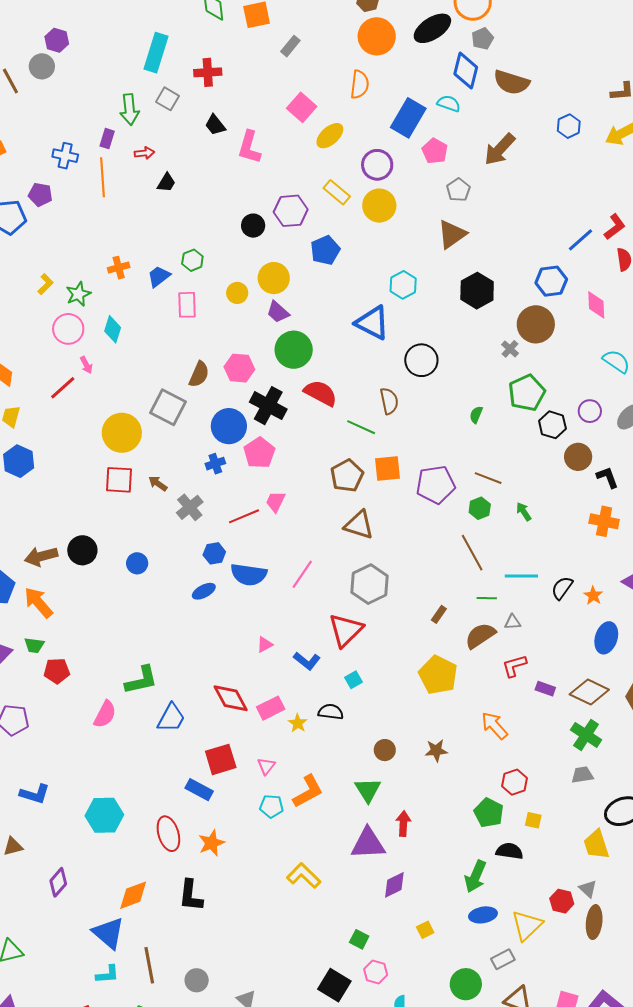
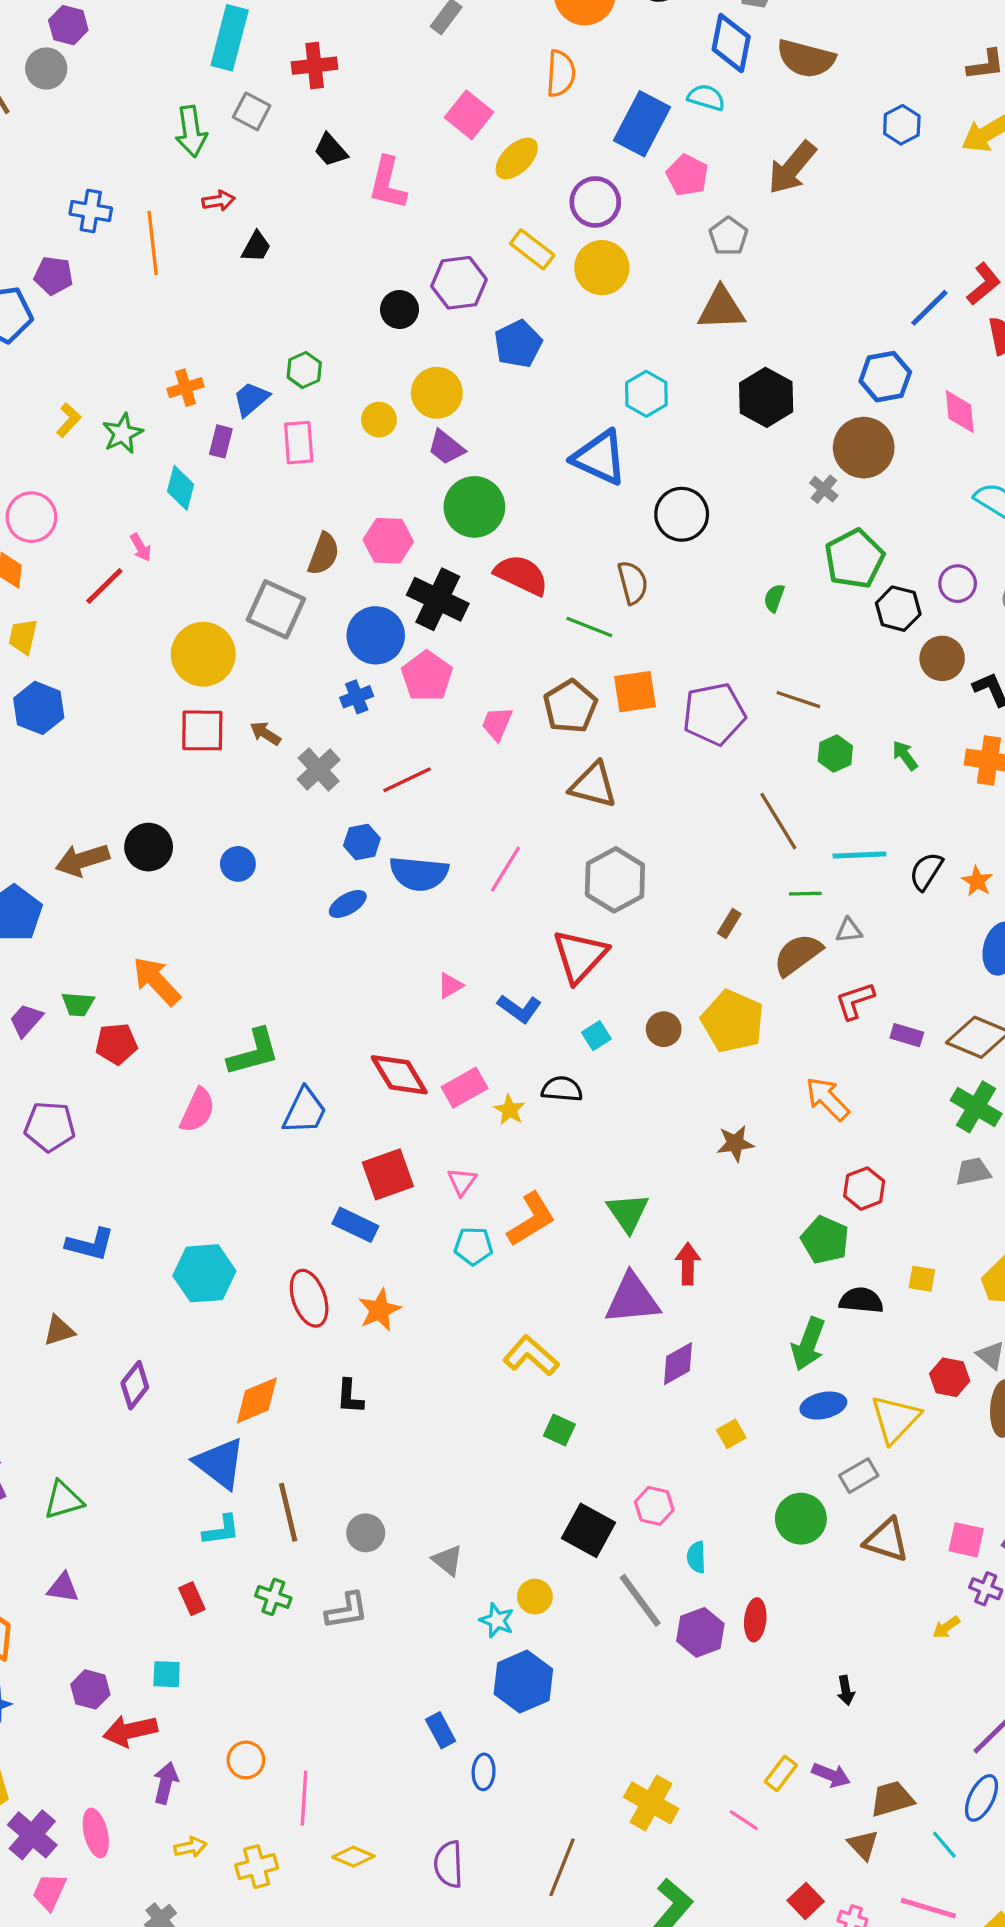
purple rectangle: (107, 139) -> (221, 441), moved
brown triangle: (452, 234) -> (721, 309), turned 36
pink circle: (68, 329) -> (31, 517), moved
pink trapezoid: (275, 502) -> (497, 724), moved
green hexagon: (480, 508) -> (835, 754), moved
green arrow: (524, 512) -> (905, 755), moved
orange arrow: (38, 602) -> (157, 981), moved
brown circle: (385, 750) -> (664, 1029), moved
yellow square: (533, 820) -> (922, 1279), moved
black L-shape: (191, 896) -> (350, 1396), size x0.7
green square: (359, 939) -> (559, 1430), moved

